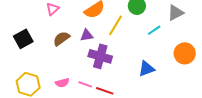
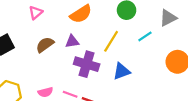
yellow line: (115, 25) -> (111, 41), moved
blue triangle: (146, 69) -> (122, 71), moved

